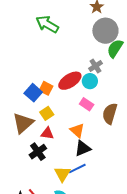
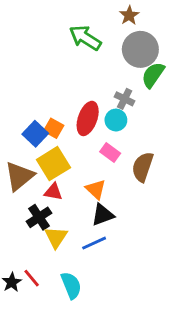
green arrow: (47, 24) -> (85, 38), moved
gray cross: (95, 66) -> (125, 99), turned -32
red ellipse: (70, 81) -> (88, 118), turned -40
yellow square: (47, 113) -> (53, 164), size x1.6
yellow triangle: (62, 174) -> (56, 237), moved

